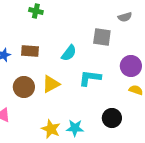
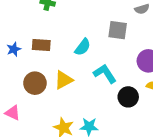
cyan L-shape: (90, 78) -> (105, 74), turned 50
black circle: (112, 118) -> (128, 97), moved

